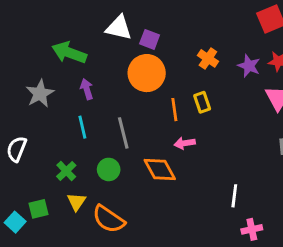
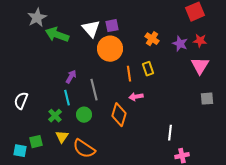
white triangle: (119, 28) -> (91, 29), moved, turned 36
purple square: (150, 39) -> (112, 26), turned -32
purple arrow: (87, 89) -> (71, 77), moved, turned 48
gray star: (40, 94) -> (37, 18), moved
cyan line: (82, 127) -> (67, 98), moved
orange diamond: (160, 169) -> (119, 115), turned 45
cyan square: (15, 222) -> (20, 151), turned -32

